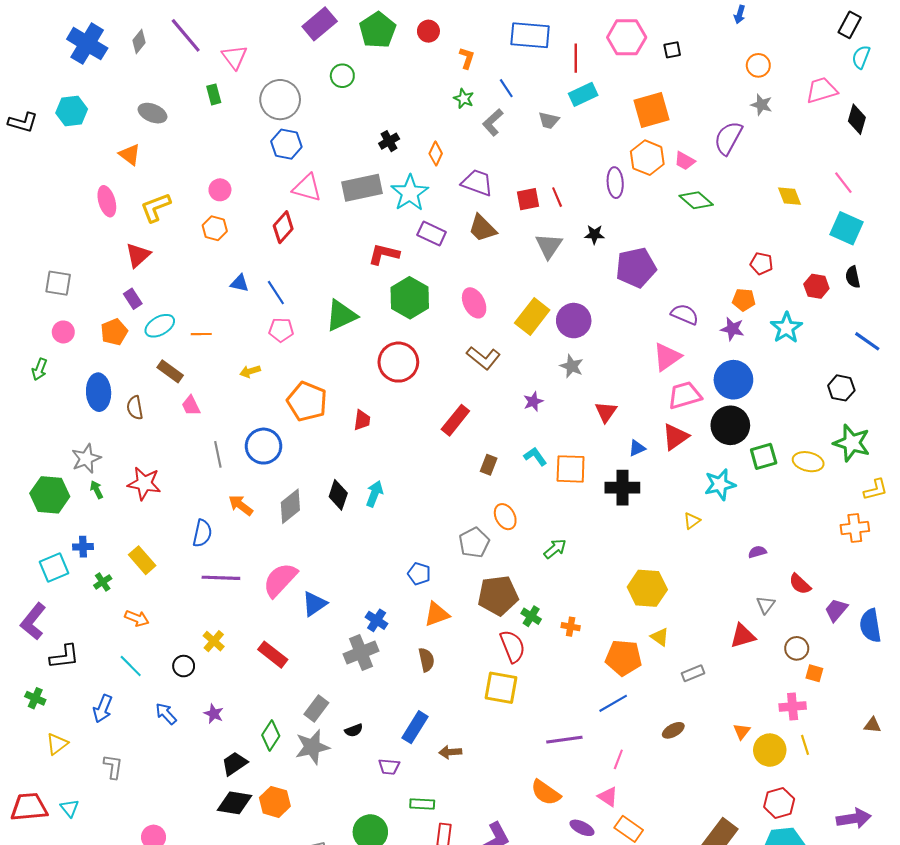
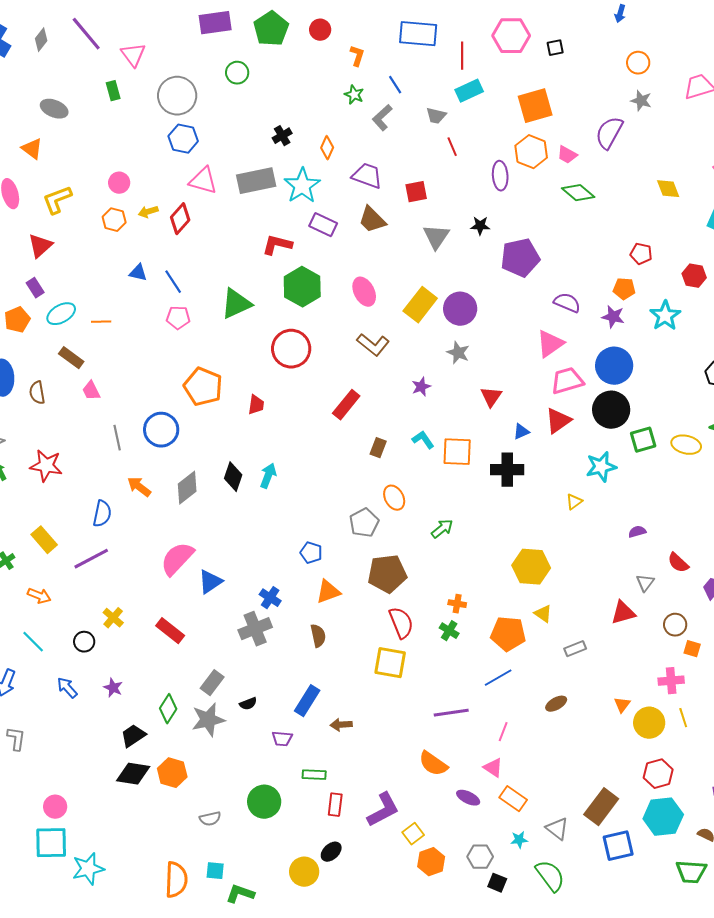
purple rectangle: (320, 24) -> (215, 23), turned 32
red line: (557, 197) -> (452, 147), moved
yellow arrow: (250, 371) -> (148, 212), moved
purple line: (221, 578) -> (91, 559), moved, turned -30
green cross: (531, 616) -> (449, 631), moved

